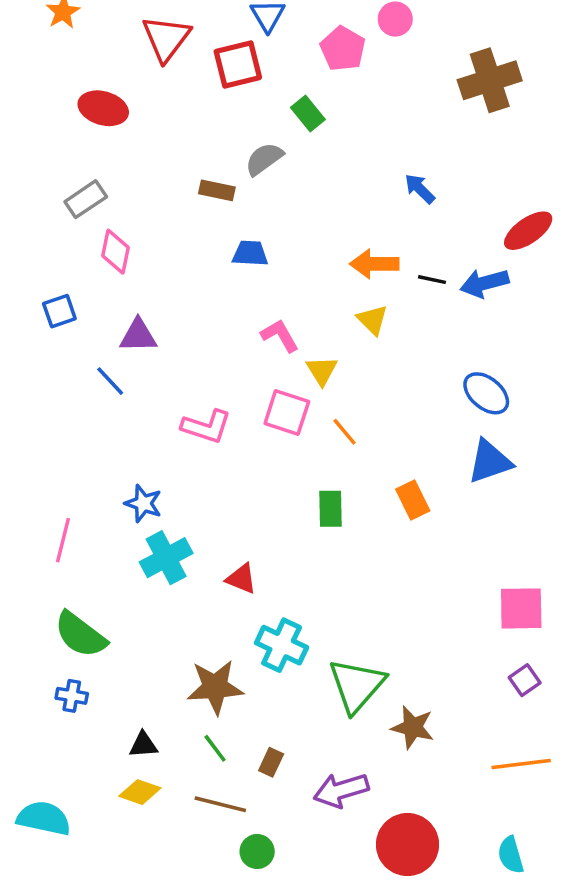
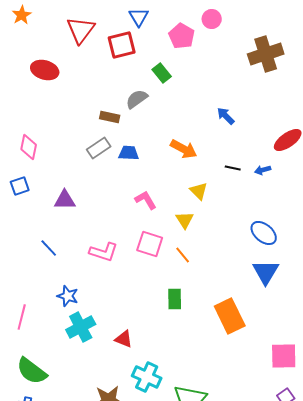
gray rectangle: (86, 199) -> (99, 148), moved
pink diamond: (115, 252) -> (29, 147), moved
orange arrow: (374, 264) -> (184, 149), moved, turned -152
blue arrow: (484, 283) -> (263, 170), size x0.6
yellow triangle: (322, 371) -> (185, 220), moved
blue line: (110, 381) -> (49, 248), moved
blue triangle: (490, 462) -> (266, 272), turned -40
orange rectangle: (413, 500) -> (230, 316), moved, size x1.6

